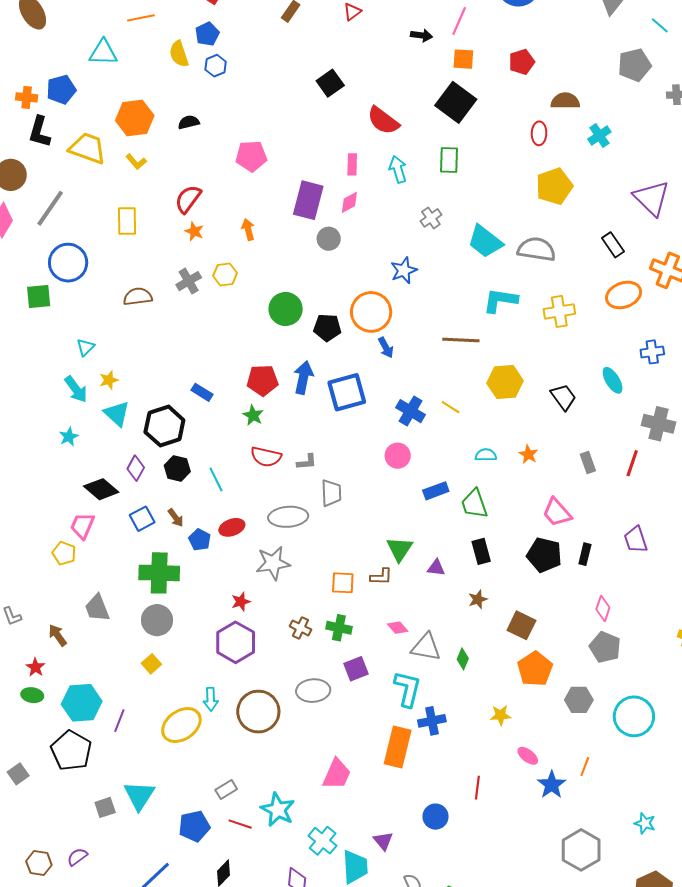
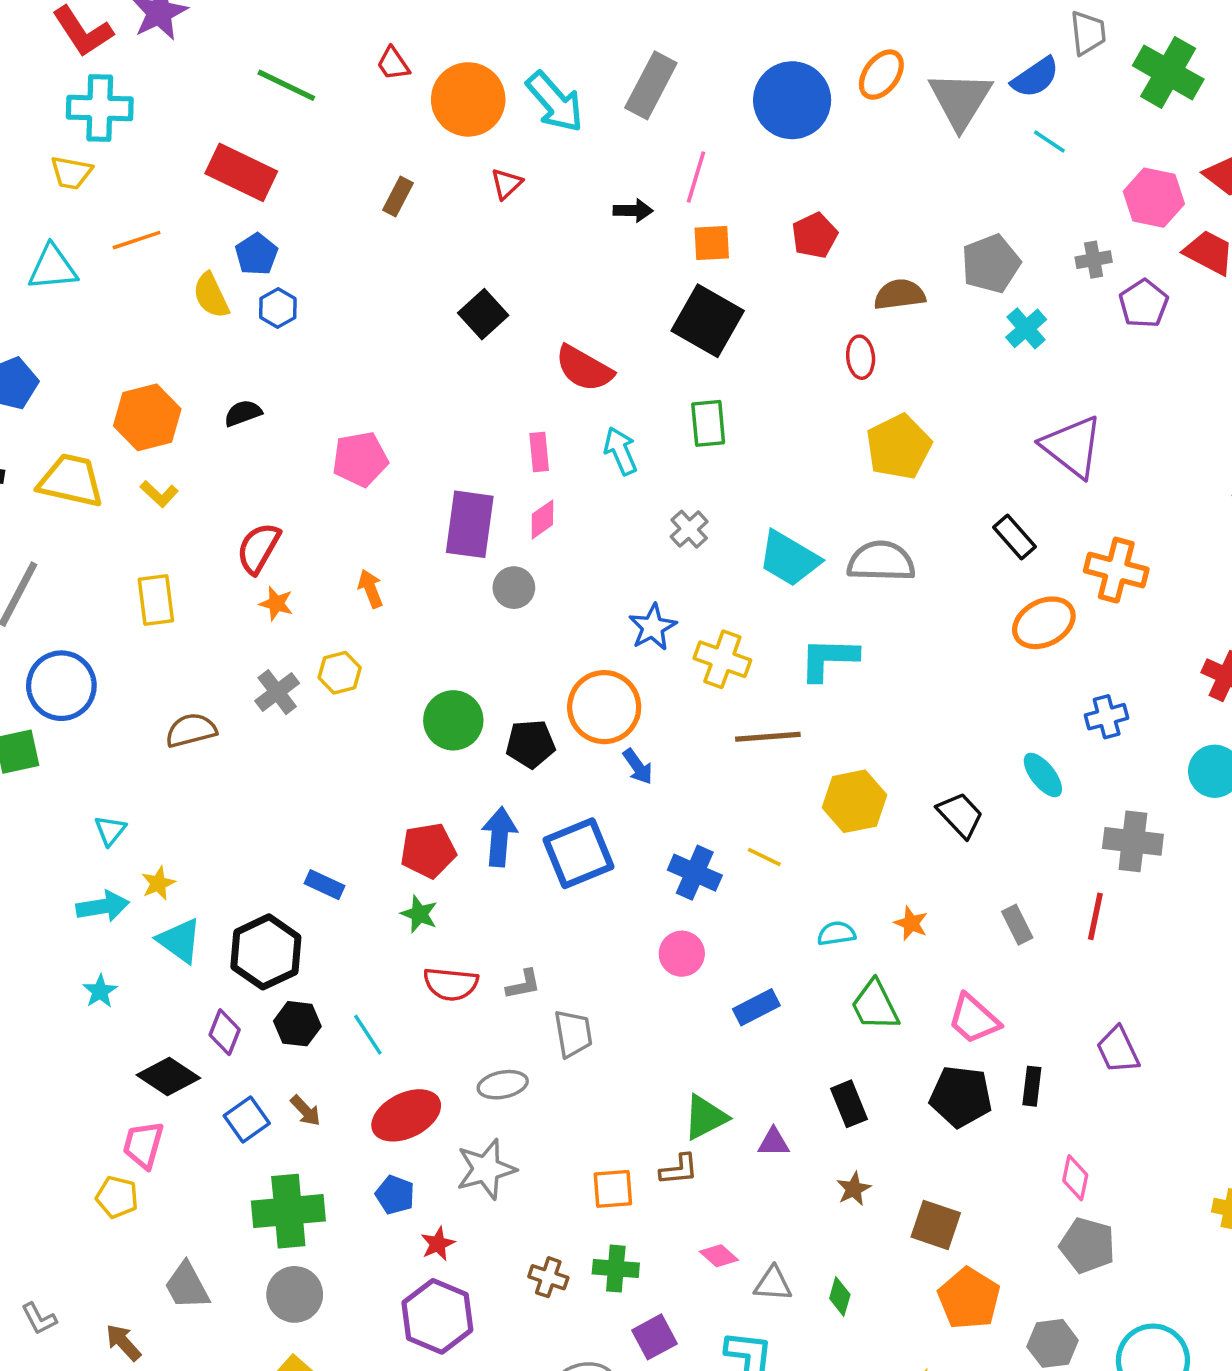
cyan triangle: (103, 52) -> (53, 268), moved
gray pentagon: (634, 65) -> (991, 264), moved
cyan cross: (599, 135) -> (1026, 328), moved
yellow cross: (559, 311) -> (722, 659), moved, turned 36
cyan arrow: (76, 389) -> (103, 906), turned -56
green trapezoid: (474, 504) -> (875, 1005), moved
gray ellipse: (288, 517) -> (503, 1085), size x0.7
red ellipse: (232, 527) -> (406, 1115), size x1.5
blue pentagon: (200, 540) -> (395, 1195), moved
green triangle: (400, 549) -> (705, 1117), turned 36
gray triangle: (426, 647) -> (773, 1284), size x0.7

